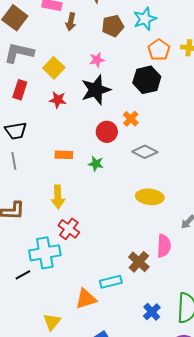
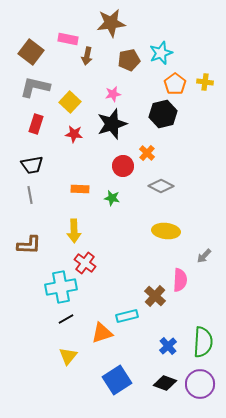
black line: (23, 275) -> (66, 319), moved

